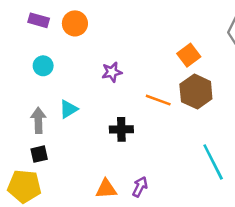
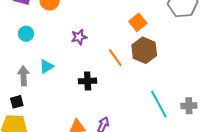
orange line: (158, 100) -> (115, 58), turned 36
black square: (39, 154) -> (17, 102), moved

